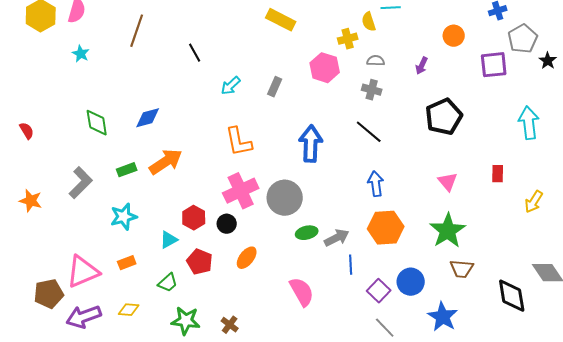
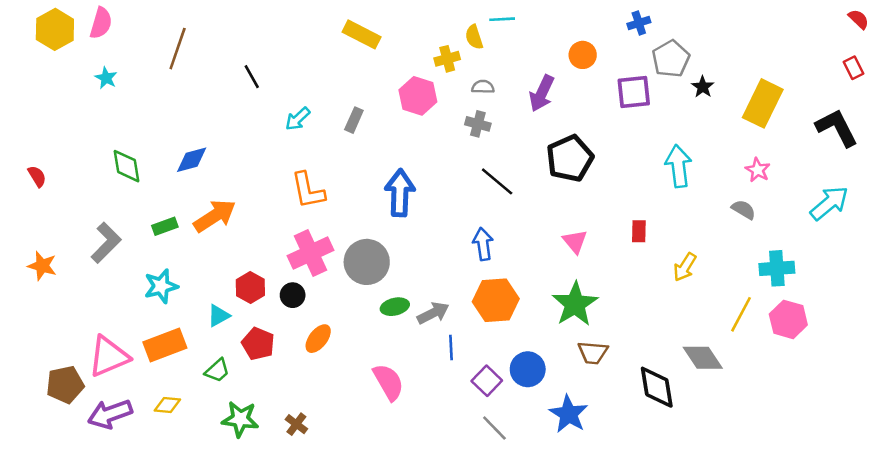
purple arrow: (422, 66) -> (542, 93), size x1.6
black line: (369, 132) -> (497, 181), moved
orange rectangle: (127, 263) -> (165, 345), size x1.8

